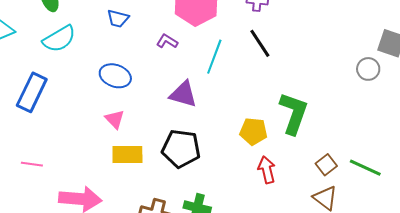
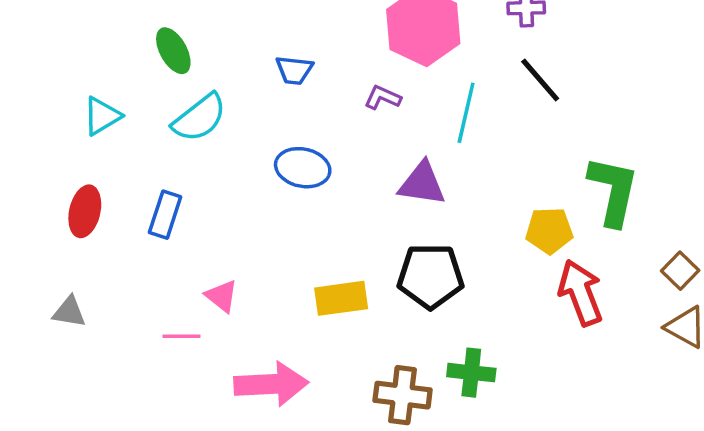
blue rectangle: (32, 92) -> (165, 215), size x0.7
pink triangle: (115, 119) -> (222, 296), moved
red arrow: (267, 170) -> (581, 293), size x1.4

